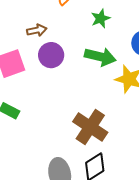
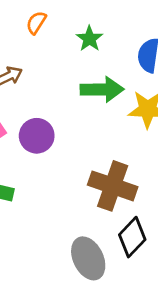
purple circle: (51, 55) -> (37, 136), moved

